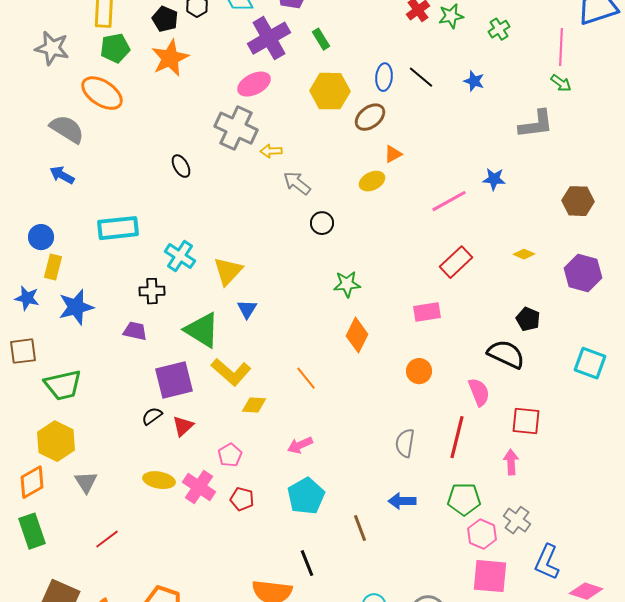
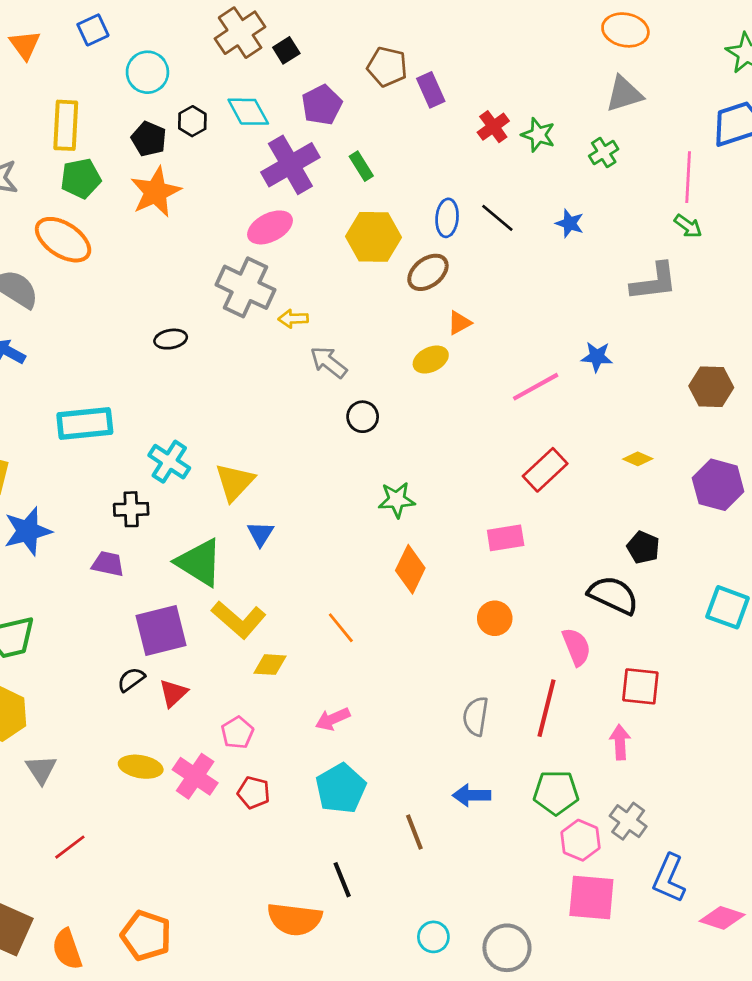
green star: (451, 16) -> (538, 135), turned 30
black ellipse: (181, 166) -> (171, 339), turned -70

